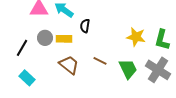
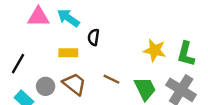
gray circle: (45, 38) -> (46, 86), moved

